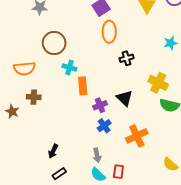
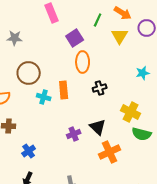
orange rectangle: (83, 86) -> (64, 90), moved
blue cross: (104, 126) -> (29, 151), moved
orange cross: (137, 136) -> (110, 152), moved

